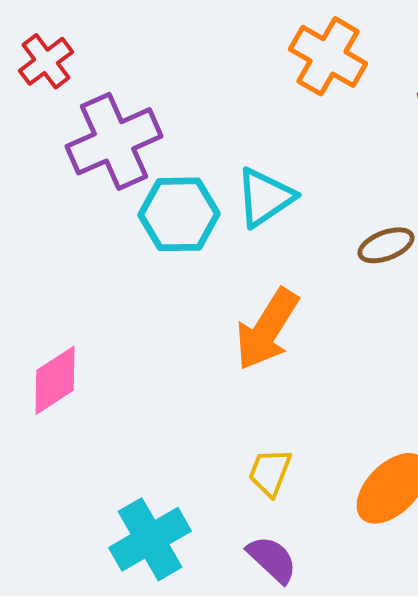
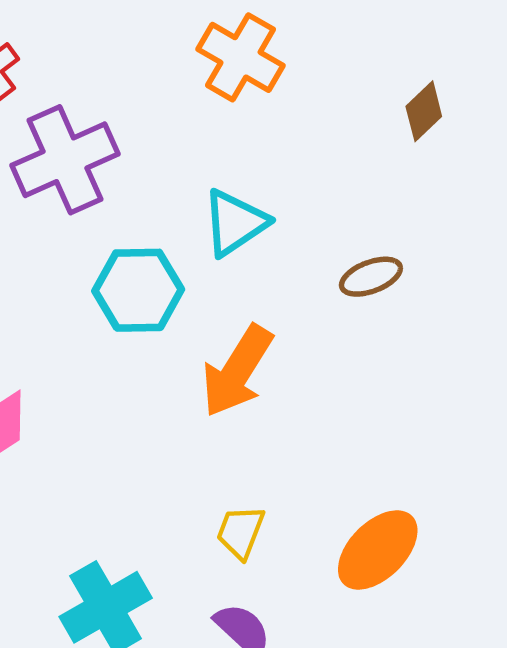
orange cross: (328, 56) -> (240, 57), moved
cyan hexagon: (179, 214) -> (138, 290), moved

